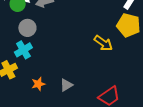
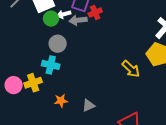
cyan cross: (23, 50) -> (51, 65), turned 36

